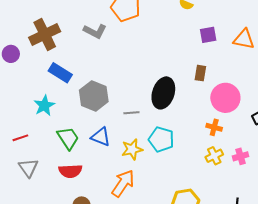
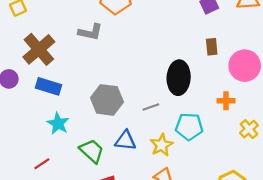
blue rectangle: (60, 73) -> (48, 86), moved
orange cross: (214, 127) -> (226, 101), moved

